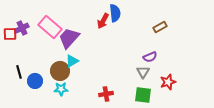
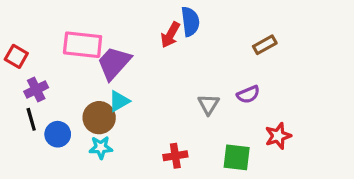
pink rectangle: (50, 27) -> (83, 45), turned -35
purple cross: (22, 28) -> (36, 89), moved
red square: (10, 34) -> (16, 56), turned 32
gray triangle: (143, 72) -> (208, 104), moved

